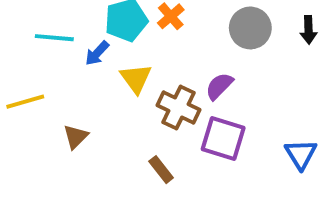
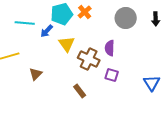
purple semicircle: (219, 86) -> (110, 48), turned -42
purple square: (223, 139) -> (112, 75), size x0.6

